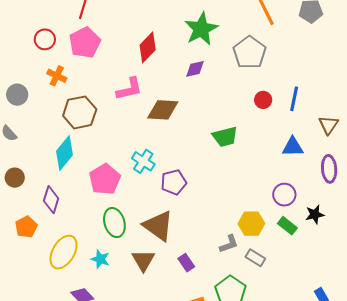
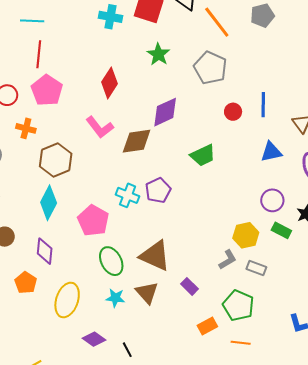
green star: (201, 29) -> (158, 54), size x0.7
purple diamond: (195, 69) -> (165, 112), moved, size x1.5
pink L-shape: (129, 89) -> (100, 127), turned 76
purple pentagon: (174, 182) -> (158, 190), moved
cyan star: (100, 259) -> (115, 298), moved

